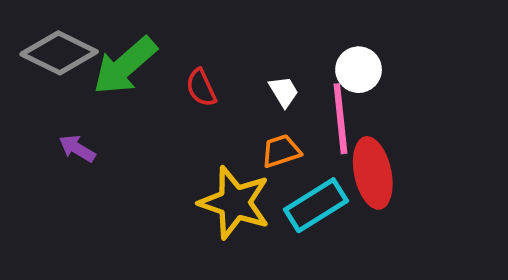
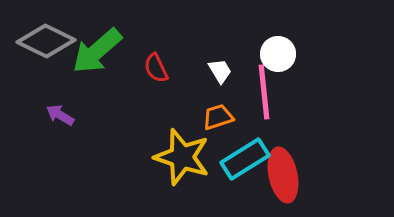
red ellipse: (373, 173) -> (283, 175), moved

